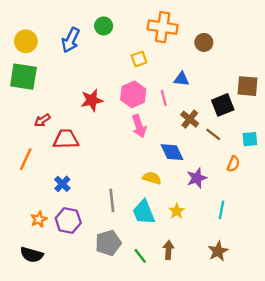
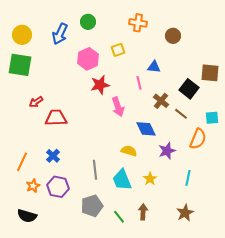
orange cross: (163, 27) -> (138, 23), size x0.7
pink hexagon: (133, 94) -> (88, 59), moved
red star: (92, 100) -> (100, 85), moved
black square: (223, 105) -> (189, 89), turned -30
orange line: (26, 159) -> (22, 162), moved
orange semicircle: (233, 164) -> (198, 139), size x1.5

